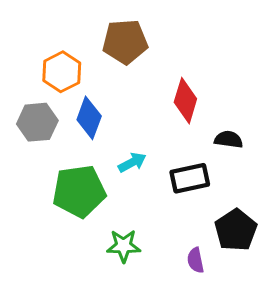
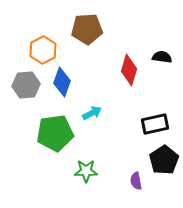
black semicircle: (229, 139) -> (162, 57), moved
black rectangle: (190, 178) -> (155, 124), moved

